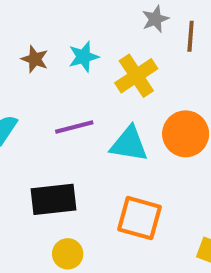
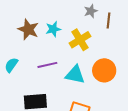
brown star: (35, 59) -> (28, 29), size x1.5

